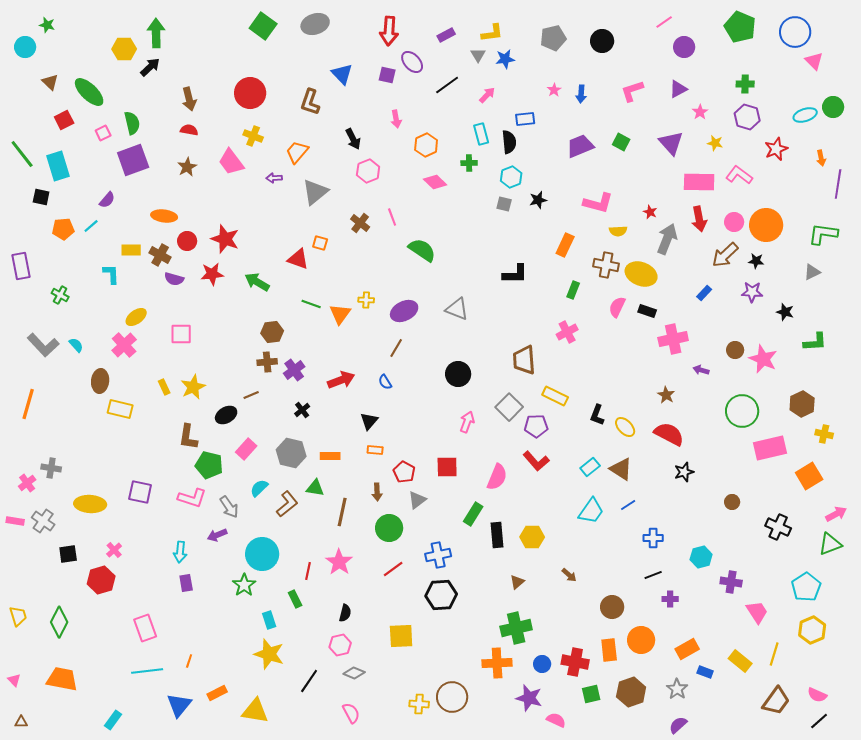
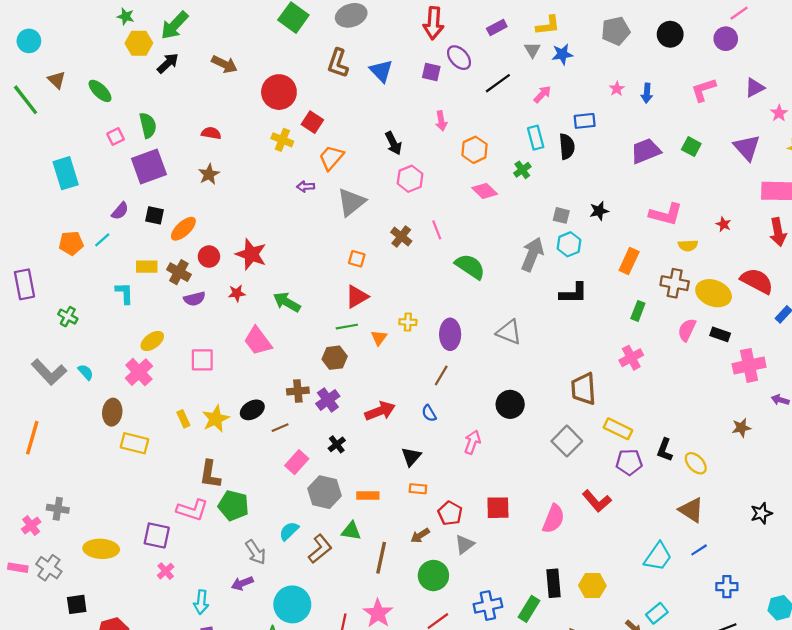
green star: (47, 25) -> (126, 16), moved
green arrow: (156, 33) -> (174, 25), turned -136
purple circle: (684, 47) -> (726, 39), moved
green ellipse: (89, 92) -> (100, 91), size x0.7
brown arrow: (189, 99) -> (224, 64), moved, turned -50
brown L-shape: (310, 102) -> (338, 63), moved
red square: (64, 120) -> (312, 122), moved, turned -30
green line: (22, 154) -> (26, 100), moved
pink trapezoid: (231, 162) -> (258, 341), moved
green cross: (469, 163) -> (522, 170), turned -35
cyan hexagon: (511, 177) -> (569, 244), moved
black square: (41, 197) -> (154, 215), moved
orange ellipse: (164, 216) -> (183, 229), turned -50
gray arrow: (667, 239) -> (532, 254), moved
red triangle: (298, 259) -> (357, 297), moved, turned -50
red star: (212, 274) -> (237, 293), size x0.7
purple semicircle: (174, 279) -> (194, 299), turned -30
green line: (311, 304) -> (347, 327), turned -30
purple ellipse: (404, 311) -> (450, 334), turned -64
orange triangle: (340, 314) -> (379, 338), size x0.7
brown hexagon: (272, 332) -> (335, 358), moved
brown star: (666, 395) -> (741, 428), turned 30
black ellipse: (226, 415) -> (252, 410), moved
pink arrow: (467, 422) -> (472, 442), moved
purple pentagon: (536, 426) -> (629, 462), moved
red semicircle: (669, 434) -> (757, 281), moved
pink rectangle: (246, 449) -> (297, 462), moved
cyan rectangle: (590, 467) -> (657, 613), moved
brown arrow: (377, 492) -> (420, 535), turned 60
pink L-shape: (192, 498) -> (192, 510), moved
green rectangle: (473, 514) -> (529, 609), moved
pink cross: (114, 550) -> (166, 571), moved

